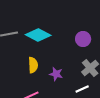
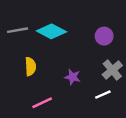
yellow semicircle: (33, 65) -> (30, 66), moved

